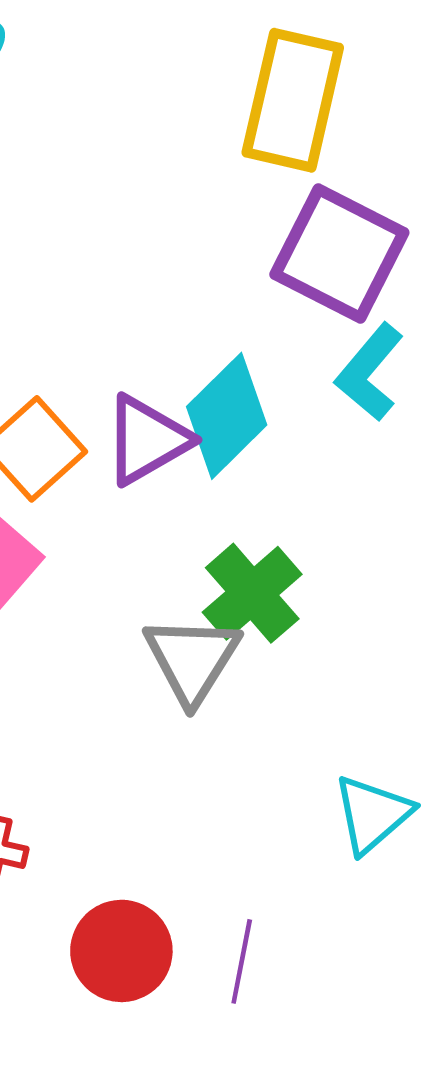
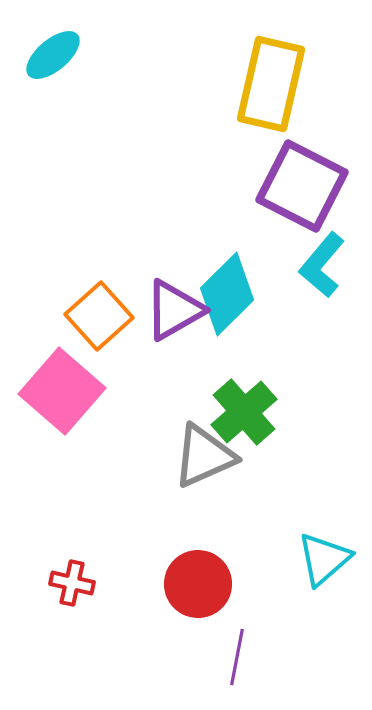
gray triangle: (192, 659) -> (204, 456), turned 34
red circle: (121, 951) -> (198, 584), moved

